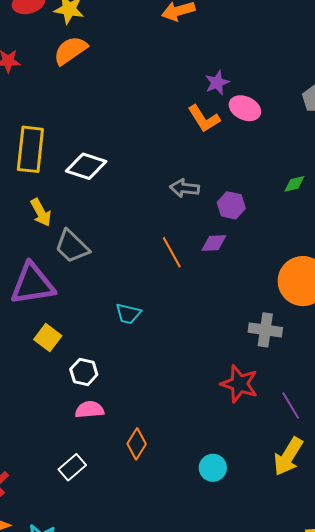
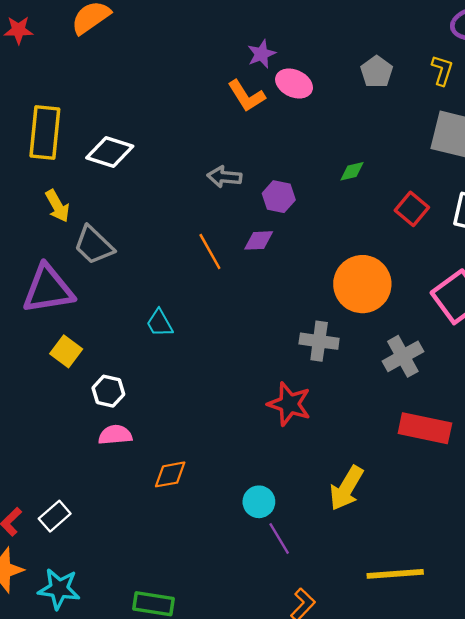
cyan trapezoid: (128, 314) -> (160, 323), turned 48
purple line: (291, 405) -> (279, 538), moved
orange diamond: (137, 444) -> (170, 474), turned 48
white rectangle: (72, 467) -> (55, 516), moved

